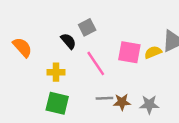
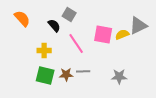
gray square: (87, 27) -> (69, 14), turned -32
orange semicircle: (22, 47) -> (22, 18), moved
brown star: (122, 102) -> (66, 74), moved

